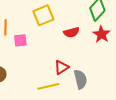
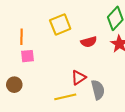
pink square: (20, 40) -> (28, 56), moved

